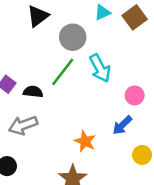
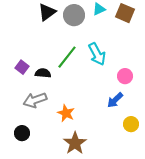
brown square: (135, 17) -> (125, 13), turned -30
gray circle: (73, 37) -> (74, 15), moved
orange star: (85, 141) -> (66, 113), moved

